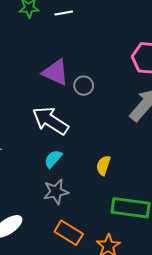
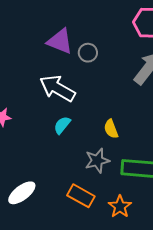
yellow semicircle: (103, 165) -> (111, 129), turned -36
gray star: (56, 192) -> (97, 161), moved

